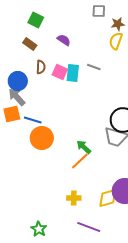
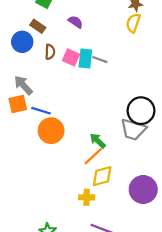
gray line: (94, 67) -> (100, 60), moved
blue circle: (18, 81) -> (22, 42), moved
yellow diamond: (108, 198) -> (102, 176), moved

